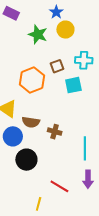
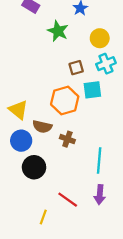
yellow circle: (65, 30) -> (100, 38), moved
cyan cross: (84, 60) -> (106, 64), turned -30
orange hexagon: (32, 80) -> (65, 100), moved

